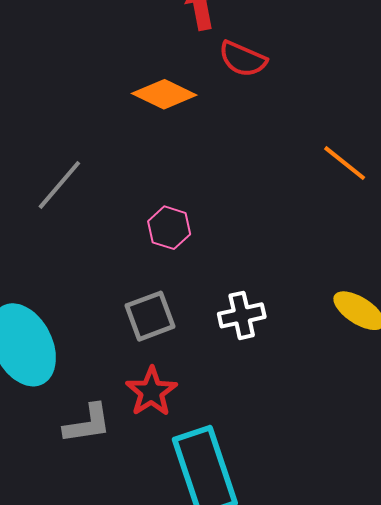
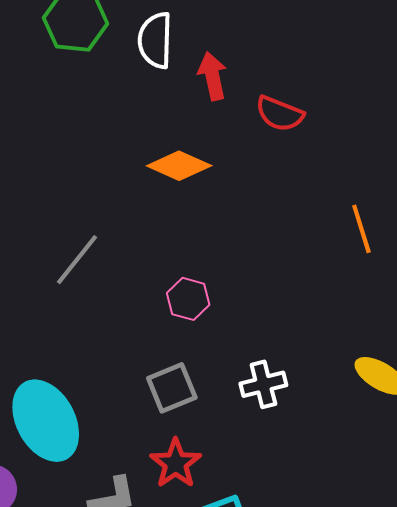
red semicircle: (243, 59) -> (280, 114), moved
orange line: (345, 163) -> (361, 229), turned 36

